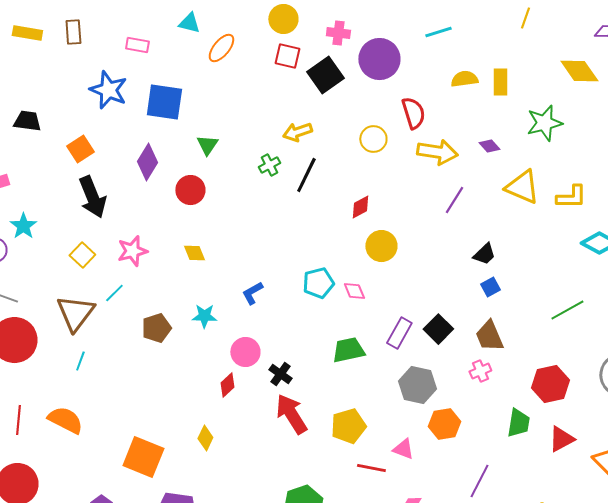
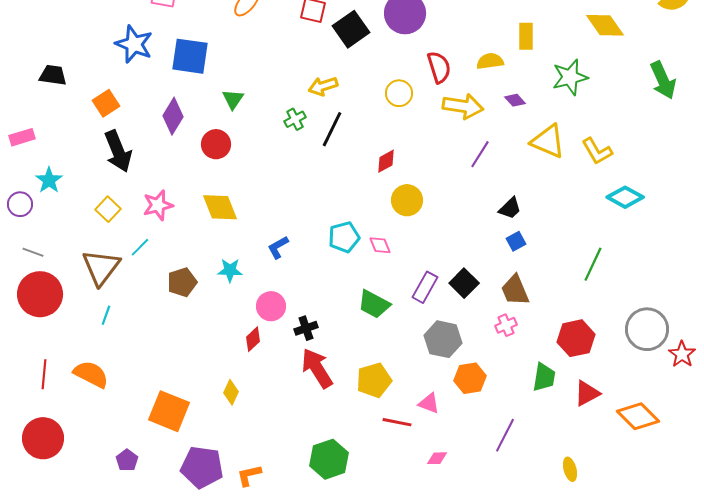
yellow semicircle: (464, 79) -> (490, 61), moved
yellow L-shape: (571, 197) -> (597, 151), turned 60
yellow diamond: (194, 253) -> (220, 207), size x1.6
green line: (567, 310) -> (593, 264), turned -36
green trapezoid: (348, 350) -> (374, 304), turned -140
black cross: (280, 374) -> (306, 328), turned 35

